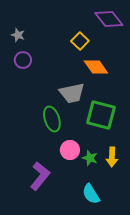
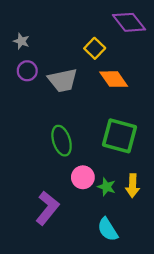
gray trapezoid: (72, 93) -> (63, 80), moved

